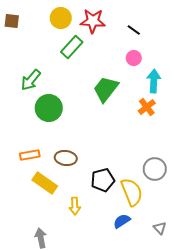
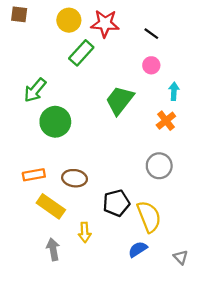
brown square: (12, 21) -> (19, 14), moved
cyan arrow: (154, 81) -> (174, 91), size x0.7
gray circle: (155, 169) -> (159, 166), moved
gray arrow: (41, 238) -> (53, 249), moved

